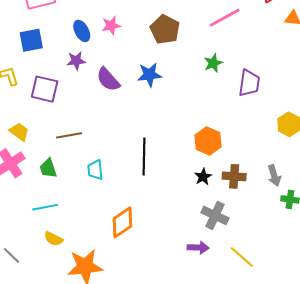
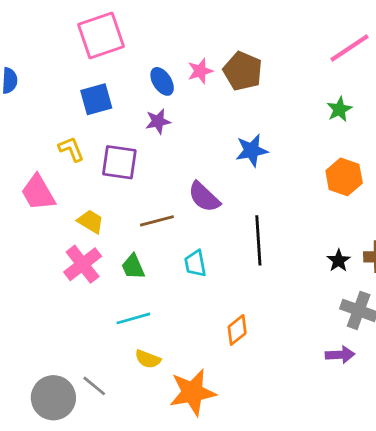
brown pentagon: (165, 29) -> (243, 71), moved
blue star: (149, 75) -> (252, 150), moved
purple semicircle: (108, 79) -> (204, 197), moved
orange hexagon: (208, 141) -> (344, 177), moved
orange diamond: (122, 222) -> (237, 330), size x0.7

